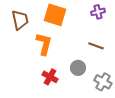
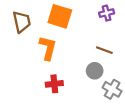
gray circle: (78, 68) -> (95, 71), moved
red cross: (50, 77) -> (54, 84), turned -35

